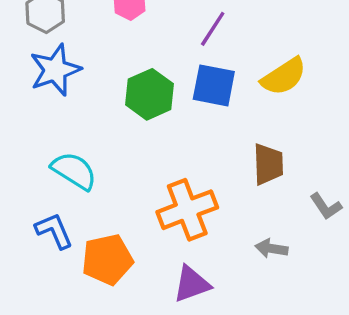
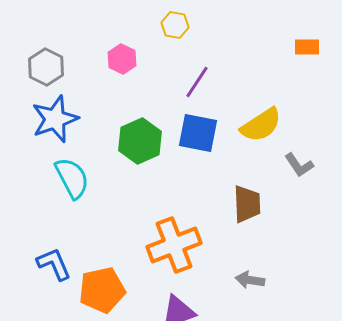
cyan semicircle: (74, 171) -> (72, 178), moved, turned 30
gray L-shape: (326, 206) -> (299, 165), moved

